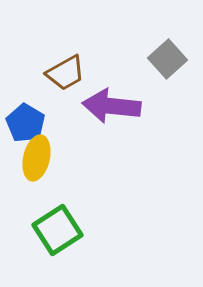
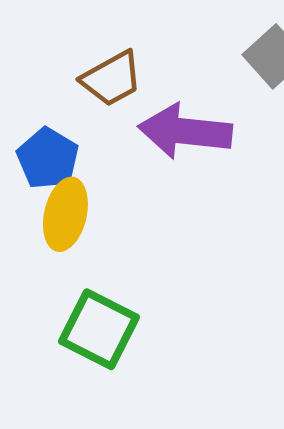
green square: (58, 230) -> (99, 329), turned -30

